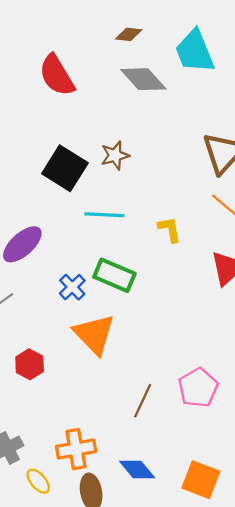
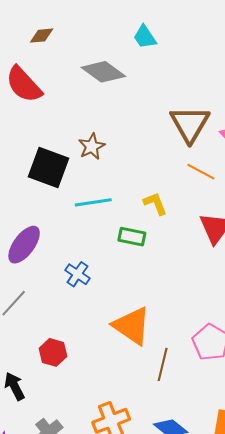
brown diamond: (129, 34) -> (42, 36), moved
cyan trapezoid: (195, 51) -> (145, 37), size x0.6
green rectangle: (114, 275) -> (132, 237), moved, size x0.7
orange triangle: (94, 334) -> (132, 326), moved

